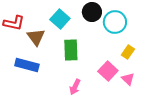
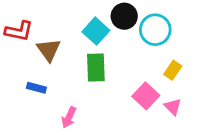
cyan square: (60, 19) -> (96, 31), moved
blue rectangle: (27, 65) -> (36, 88), size x0.6
pink arrow: (75, 87) -> (69, 117), moved

